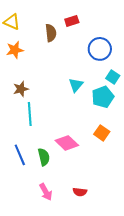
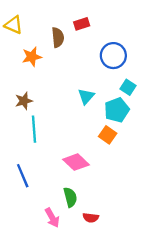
orange star: (15, 50) -> (32, 57), moved
orange square: (102, 133) -> (108, 135), moved
green semicircle: (44, 157) -> (70, 197), moved

